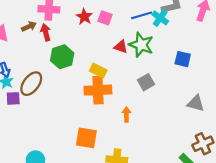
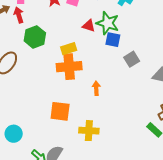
blue square: (183, 59) -> (113, 40), moved
yellow rectangle: (98, 71) -> (69, 49), turned -42
gray square: (146, 82) -> (132, 59), moved

